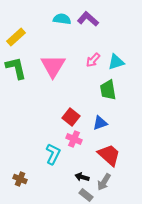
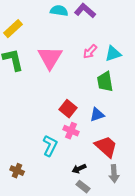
black arrow: (82, 177) -> (79, 169), turned -40
gray arrow: (104, 182) -> (114, 174), moved, turned -36

